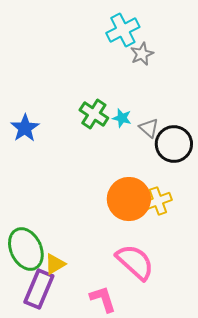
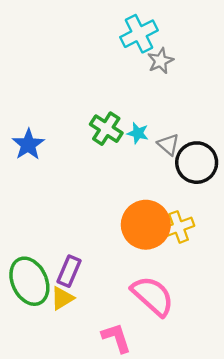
purple rectangle: (39, 289) -> (69, 271), moved, size x0.7

